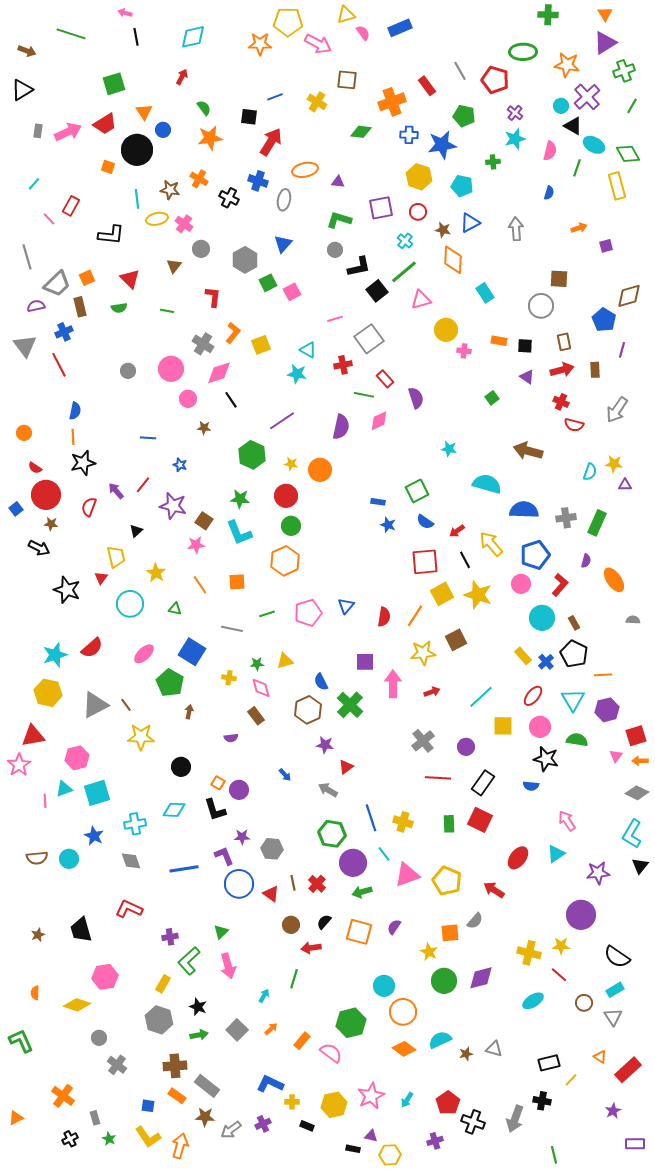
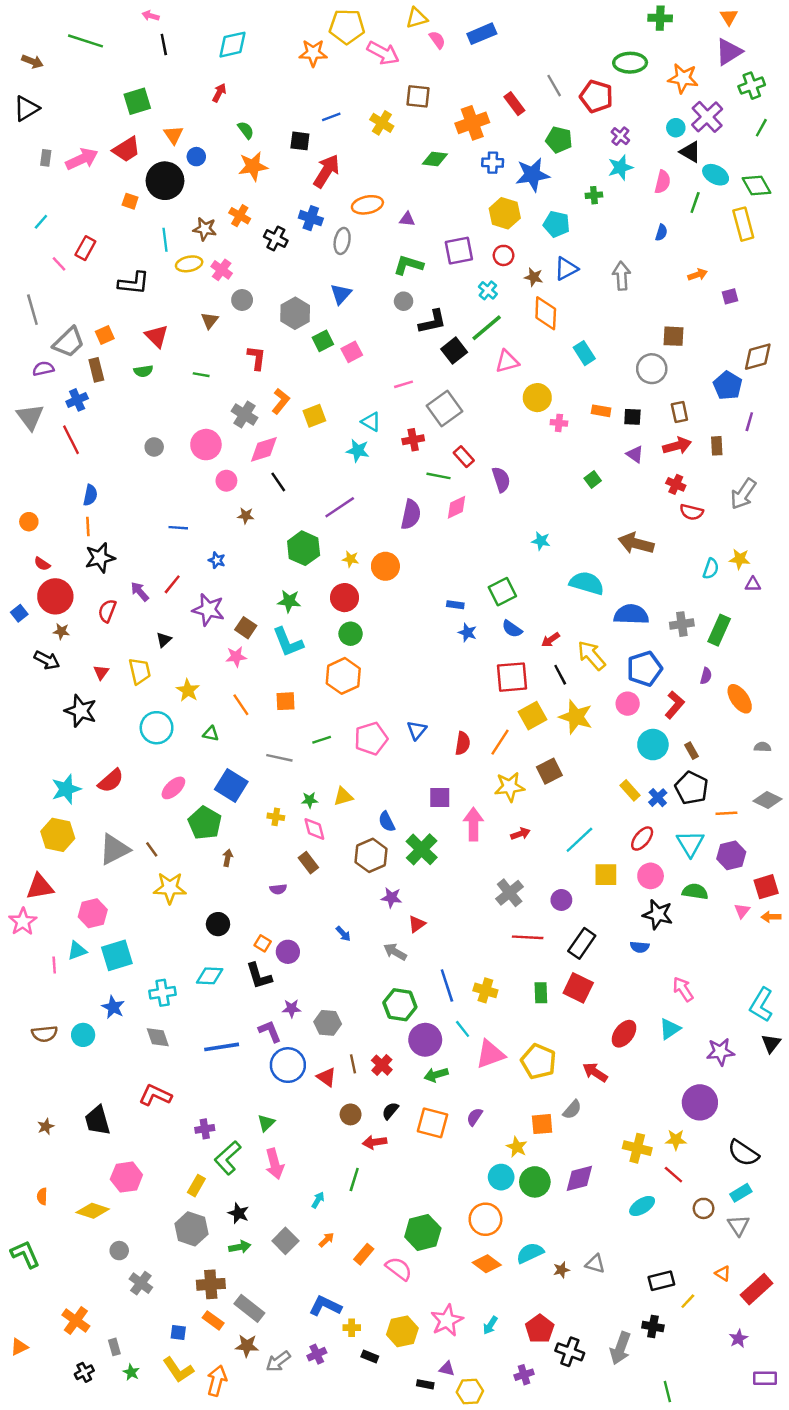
red triangle: (101, 578) -> (101, 672), moved
gray diamond: (637, 793) -> (767, 800), moved
cyan circle: (384, 986) -> (501, 1177), moved

